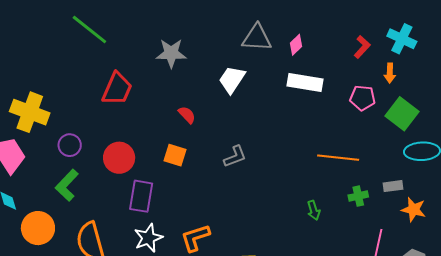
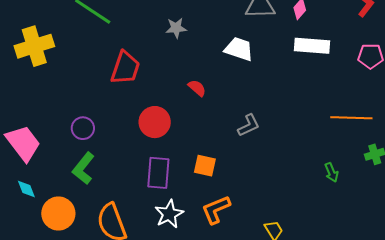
gray star: (171, 53) -> (176, 28), size x0.7
white trapezoid: (232, 80) -> (239, 49), turned 80
yellow cross: (30, 112) -> (34, 46), moved, turned -33
orange square: (175, 155) -> (205, 166), moved
red circle: (119, 158) -> (155, 122), moved

